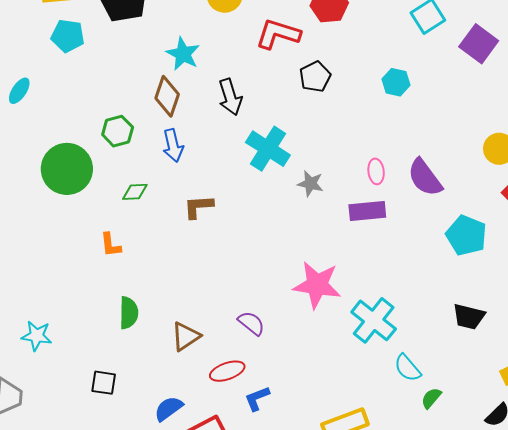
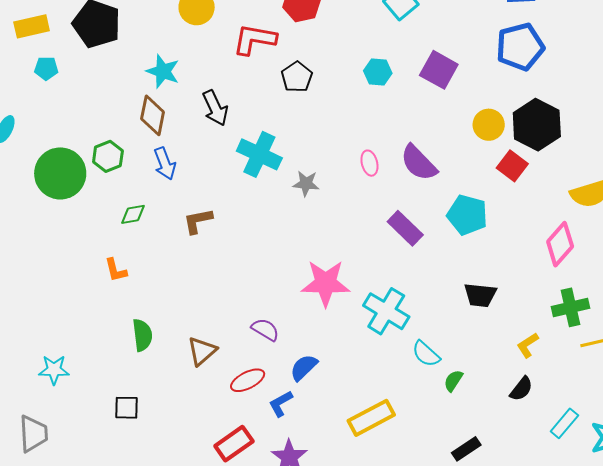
cyan pentagon: (68, 36) -> (46, 68), size x0.7
purple square: (479, 44) -> (439, 70), moved
green circle: (67, 169) -> (60, 173), moved
purple rectangle: (367, 211) -> (405, 228), moved, turned 57
blue semicircle: (169, 409) -> (304, 367), moved

